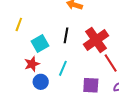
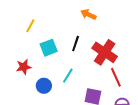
red cross: (96, 40) -> (105, 52), turned -30
red star: (32, 64) -> (24, 67), moved

